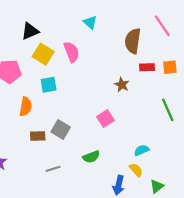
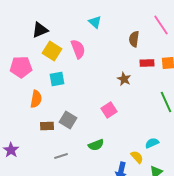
brown semicircle: (133, 41) -> (134, 39), size x0.7
cyan semicircle: (141, 150) -> (152, 143), moved

